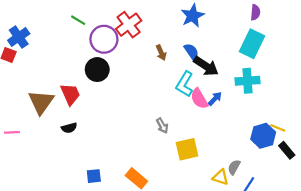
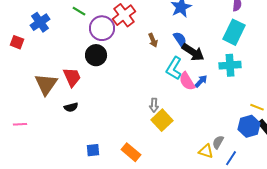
blue cross: (19, 37) -> (40, 22), moved
gray arrow: (162, 126) -> (154, 105), turned 32
pink line: (12, 132) -> (20, 124), moved
blue hexagon: (263, 136) -> (249, 126), moved
yellow square: (187, 149) -> (162, 120), moved, turned -30

